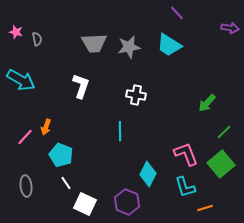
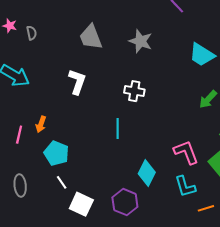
gray trapezoid: (94, 43) -> (91, 37), turned 72
cyan trapezoid: (169, 45) -> (202, 55), moved
gray star: (129, 47) -> (141, 41), moved, turned 30
pink line: (25, 137) -> (19, 135), turned -30

